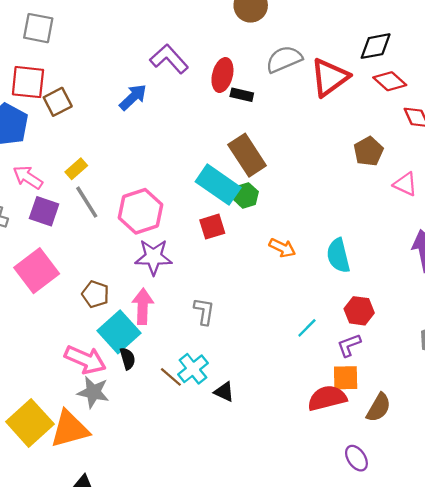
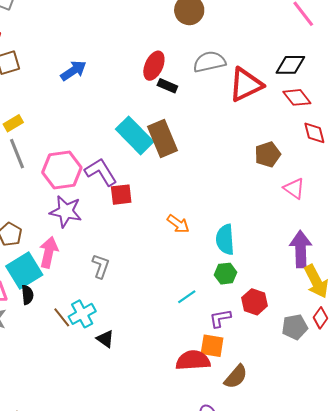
purple L-shape: (169, 59) -> (101, 172), moved
cyan rectangle: (218, 185) -> (135, 135), moved
green hexagon: (246, 195) -> (226, 274), moved
red hexagon: (359, 311) -> (255, 302), moved

